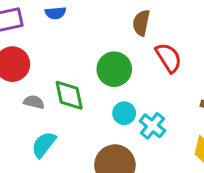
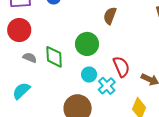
red semicircle: (169, 58) -> (121, 67), moved
cyan semicircle: (44, 145) -> (21, 91), moved

